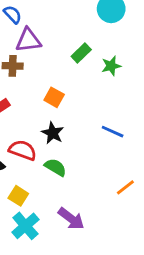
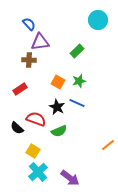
green star: (111, 66) -> (79, 81), moved
blue line: (113, 132) -> (77, 103), moved
green semicircle: (55, 167) -> (59, 131), turned 126
purple arrow: (71, 219) -> (70, 178), moved

